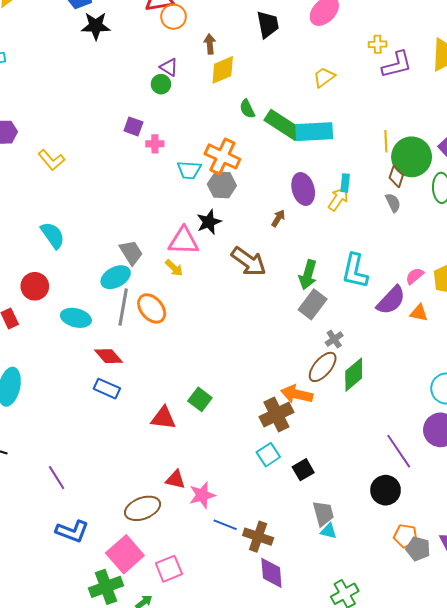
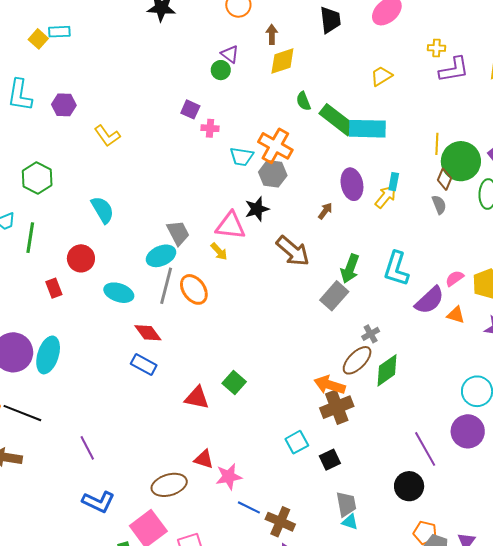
gray rectangle: (313, 304) -> (334, 296), moved
brown cross: (276, 414) -> (337, 407), moved

